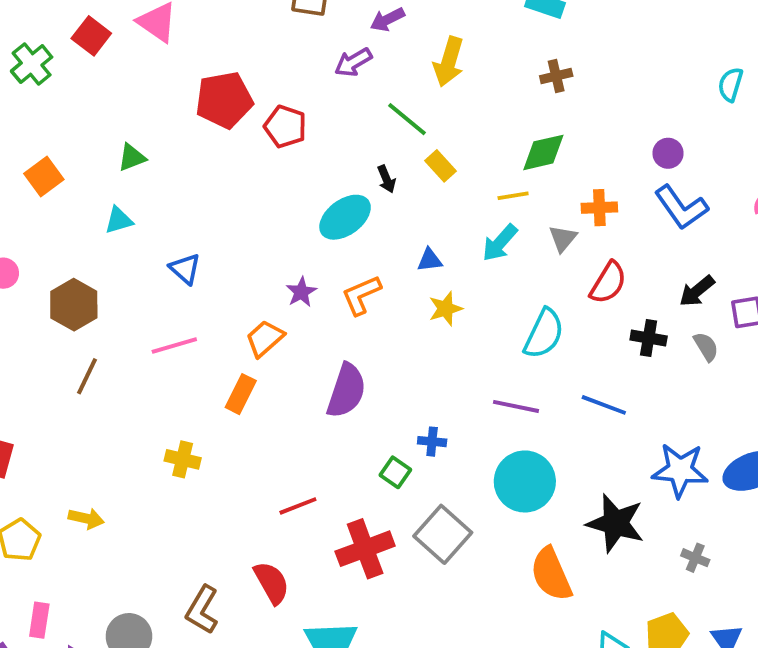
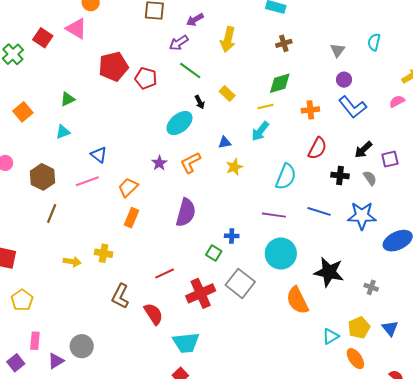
green line: (407, 119) -> (190, 71), moved
gray triangle: (563, 238) -> (338, 50), moved
orange trapezoid: (265, 338) -> (128, 187), moved
pink line: (174, 345) -> (87, 181), moved
blue star: (680, 470) -> (362, 216), moved
yellow arrow: (86, 518) -> (72, 262), moved
brown L-shape: (202, 610) -> (120, 296), moved

